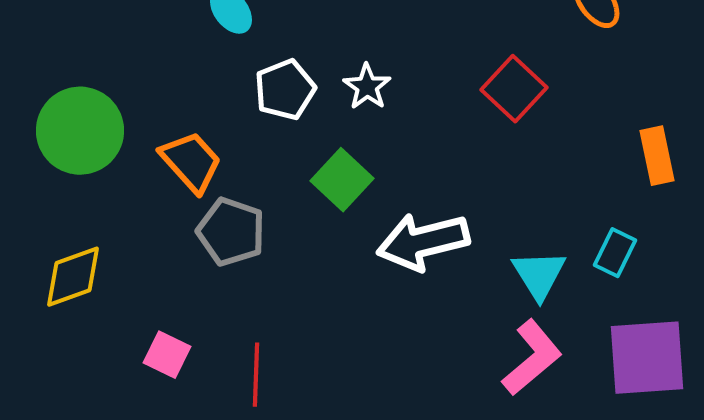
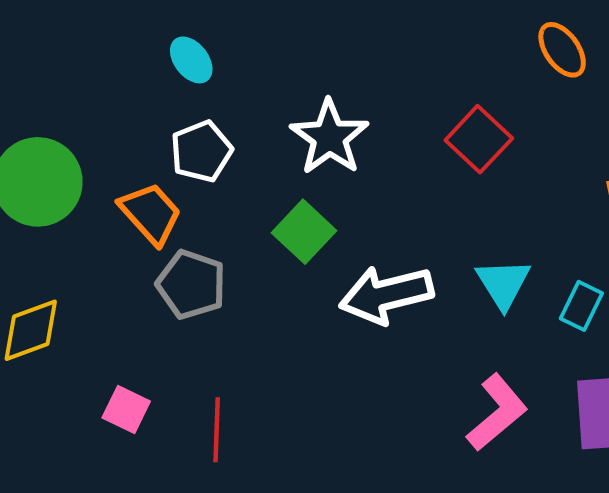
white star: (367, 87) -> (329, 137), size x1.6
white pentagon: (285, 90) -> (201, 151), moved
cyan triangle: (539, 275) -> (503, 283), moved

